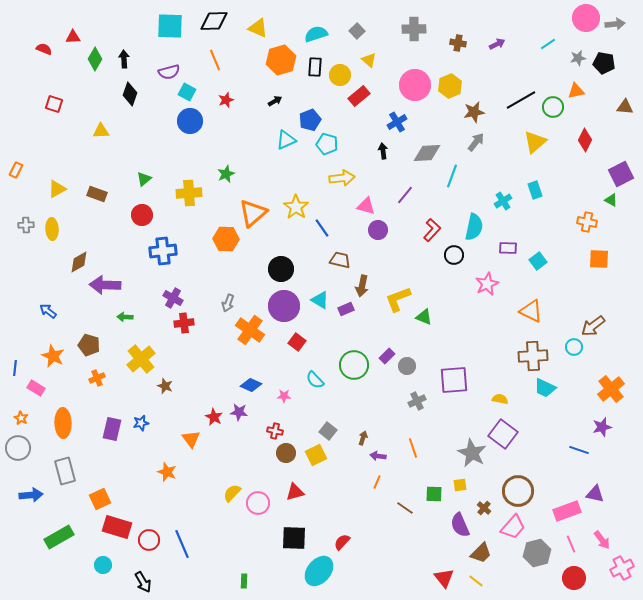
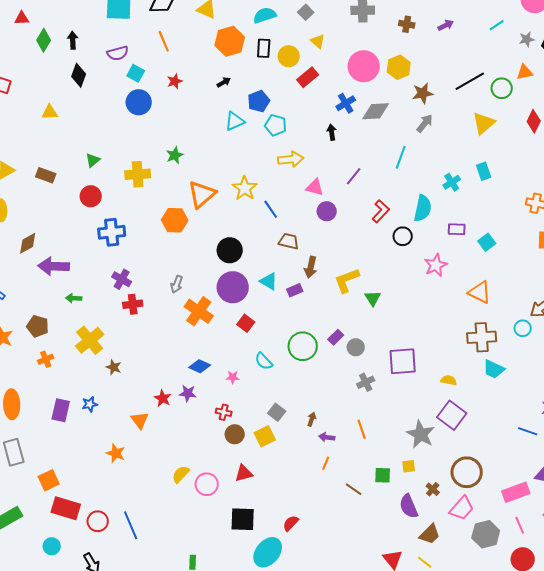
gray diamond: (427, 153) -> (376, 111), moved
green triangle: (424, 317) -> (373, 298), turned 36

